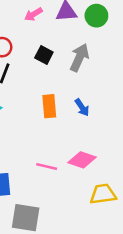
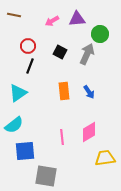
green circle: (96, 16) -> (100, 34), moved
pink diamond: (82, 160) -> (89, 132), turned -50
pink line: (47, 166) -> (62, 137), turned 70

